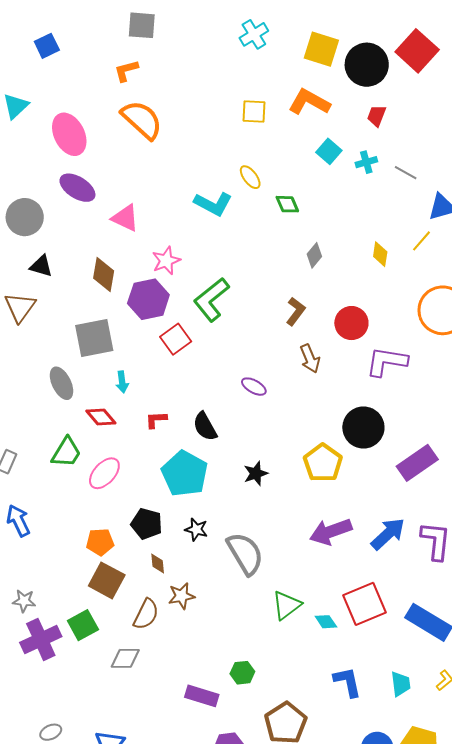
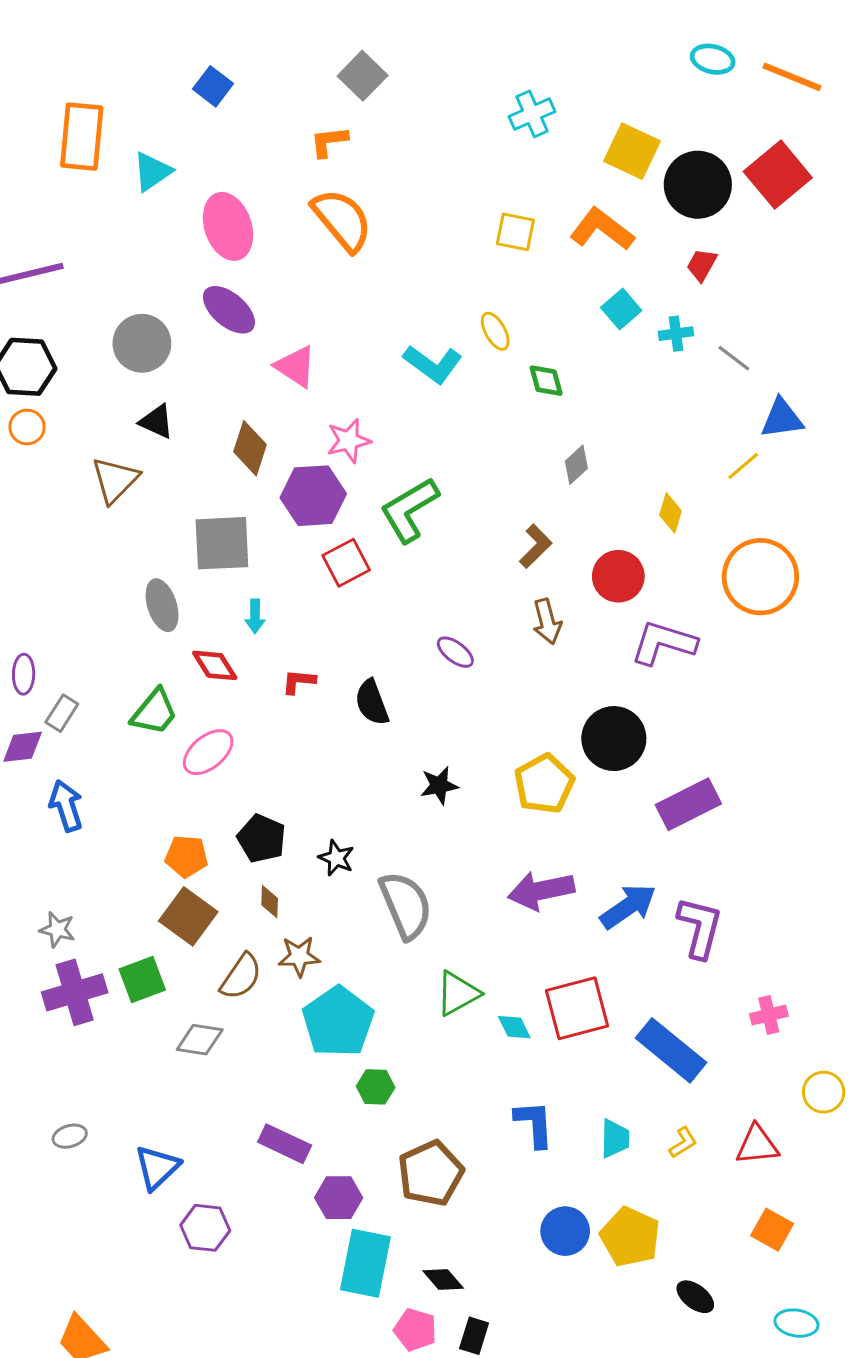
gray square: (142, 25) -> (363, 76), turned 32
blue square: (47, 46) -> (213, 86), turned -35
yellow diamond: (380, 254) -> (670, 513), moved
cyan pentagon: (185, 474) -> (338, 1022), moved
purple rectangle: (202, 696) -> (285, 1144), moved

